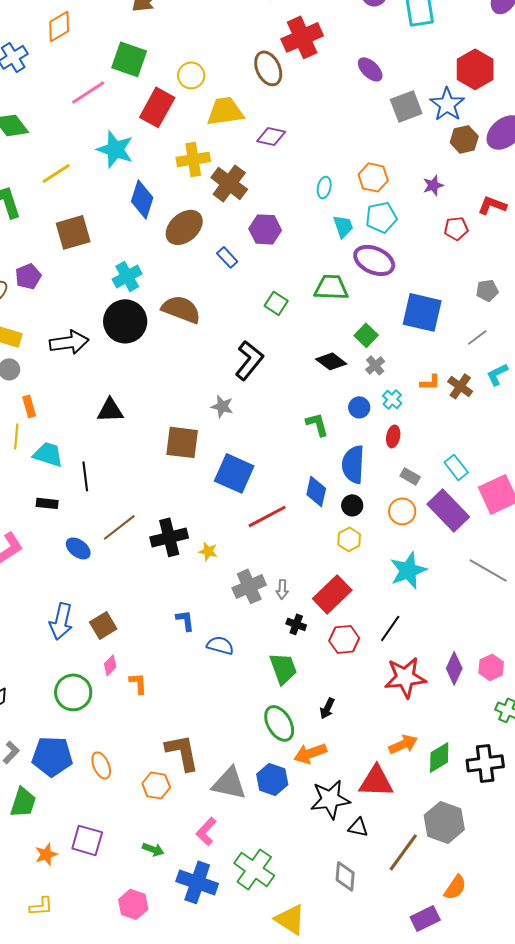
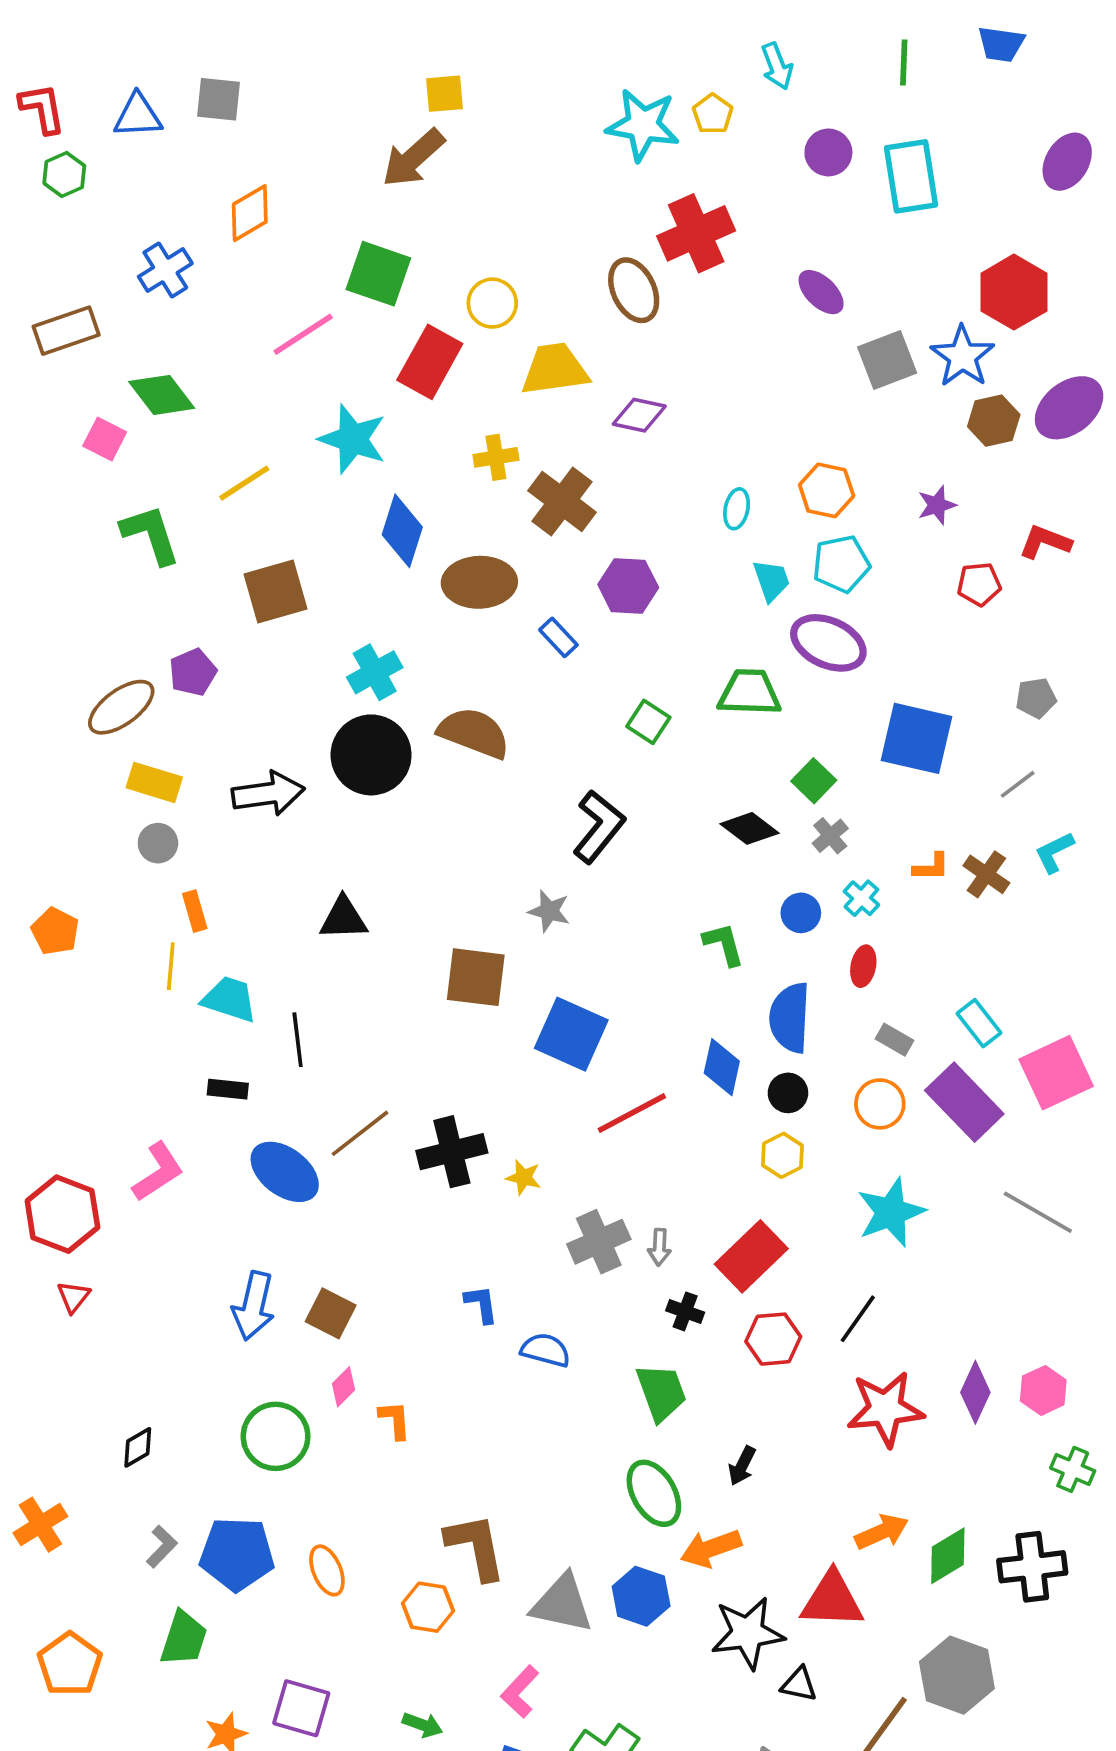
yellow cross: (193, 159) -> (496, 457), size x0.7
brown ellipse: (184, 227) -> (479, 582), turned 39
blue ellipse: (78, 548) -> (285, 1172), size x1.5
brown square: (103, 625) -> (331, 1313), turned -32

